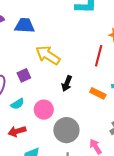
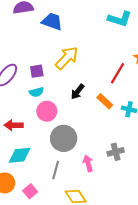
yellow arrow: (48, 55) -> (67, 58), turned 85
orange rectangle: (98, 93) -> (105, 101), moved
cyan semicircle: (17, 104) -> (36, 92), moved

